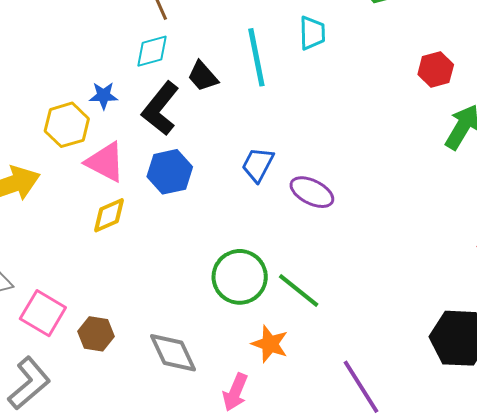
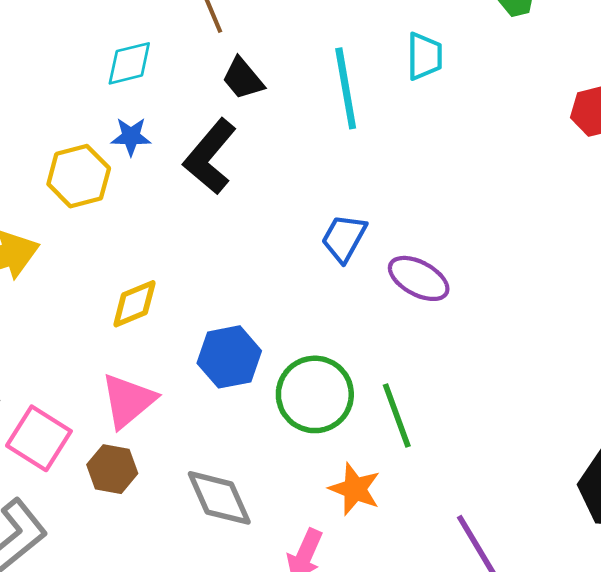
cyan diamond: (152, 51) -> (129, 63), moved
black trapezoid: (203, 76) -> (243, 79), moved
pink triangle: (105, 162) -> (128, 401), moved, turned 51
blue hexagon: (170, 172) -> (229, 357), moved
green line: (299, 291) -> (397, 415), turned 30

